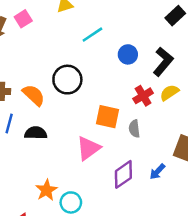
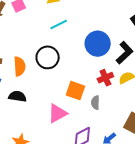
cyan line: (92, 35) -> (59, 24), moved
blue circle: (128, 54) -> (98, 44), size x1.6
orange semicircle: (34, 95) -> (19, 66), turned 36

